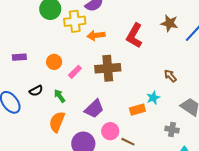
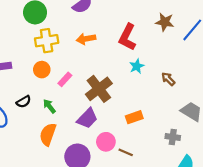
yellow cross: (75, 21) -> (47, 41), moved
brown cross: (108, 68) -> (99, 89), moved, turned -30
cyan star: (153, 98) -> (137, 66), moved

